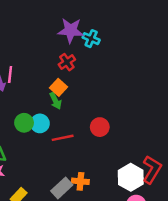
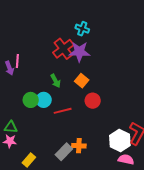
purple star: (71, 30) -> (79, 52), moved
red cross: (67, 62) -> (63, 49), size x1.5
orange square: (58, 87) -> (82, 81), moved

